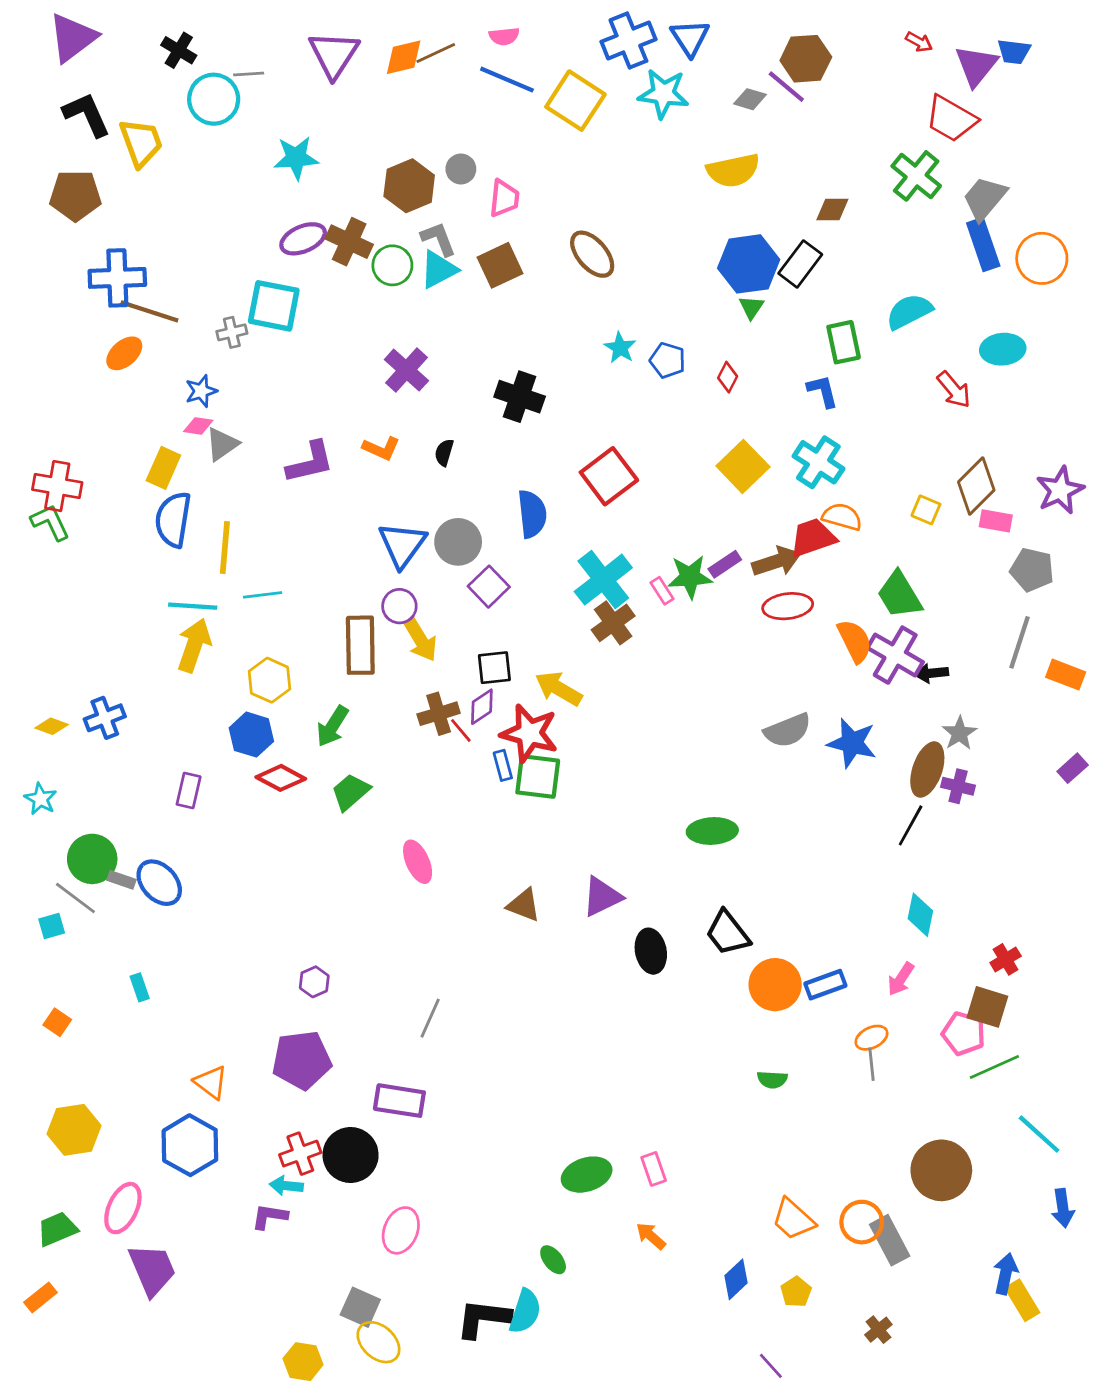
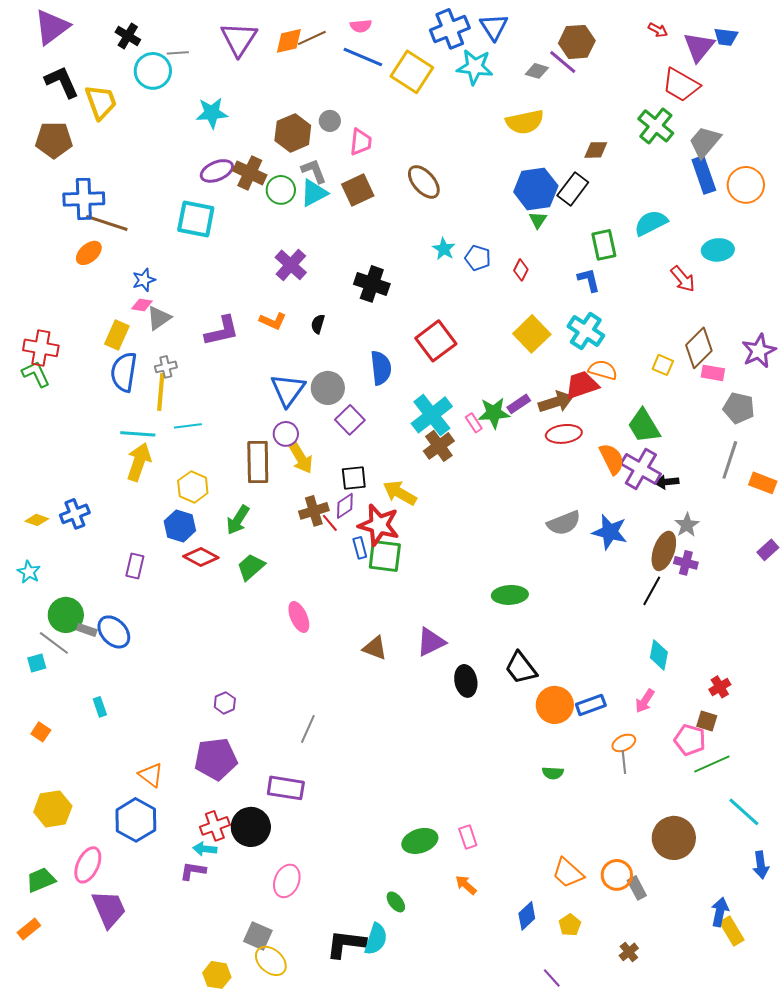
gray cross: (232, 332) -> (166, 367), moved
brown square: (987, 1007) -> (707, 721), size x0.7
gray rectangle: (890, 1240) -> (637, 888), size x0.7

